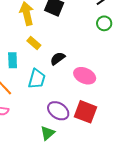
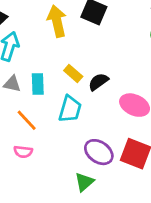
yellow rectangle: (34, 43) -> (73, 74), moved

